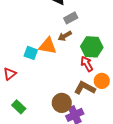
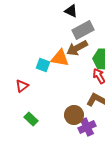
gray rectangle: (71, 18) -> (83, 30), size x1.5
brown arrow: (65, 36) -> (77, 48), size x1.5

